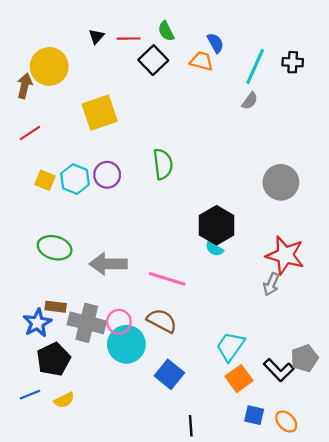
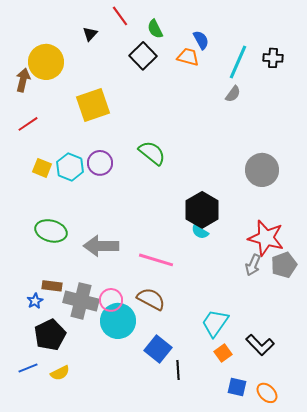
red line: (129, 39) -> (120, 16), moved, turned 55
green semicircle: (163, 164) -> (152, 153), turned -44
blue star: (37, 323) -> (35, 301), size x0.6
gray pentagon: (304, 358) -> (284, 265), moved
orange square: (239, 379) -> (223, 353), size x0.7
black line: (191, 426) -> (178, 370), moved

